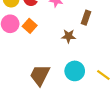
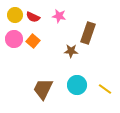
brown rectangle: (86, 18) -> (88, 33), size x1.5

